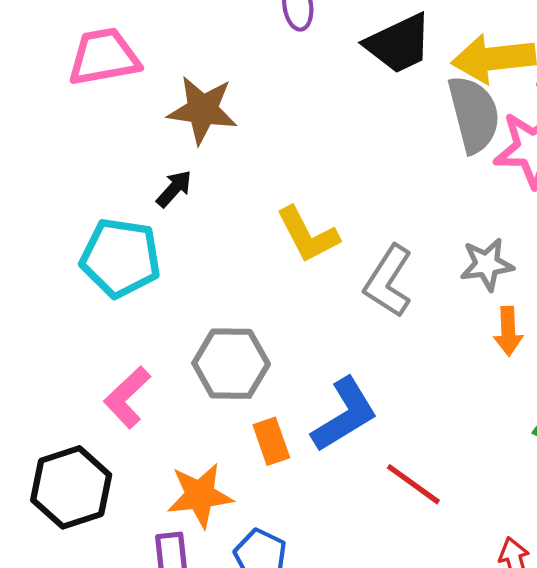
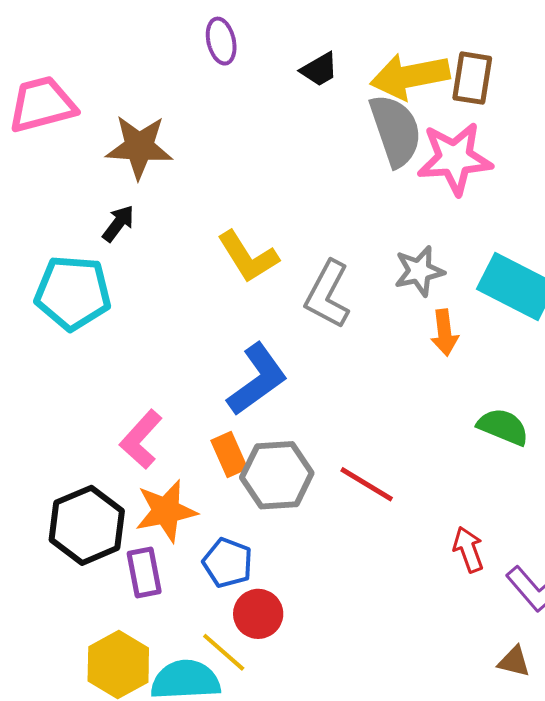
black trapezoid: (399, 44) -> (319, 69), size x0.6
gray hexagon: (231, 364) -> (277, 475), moved
pink L-shape: (127, 397) -> (141, 439), moved
blue L-shape: (344, 415) -> (257, 379), moved
black hexagon: (71, 487) -> (87, 525), moved

